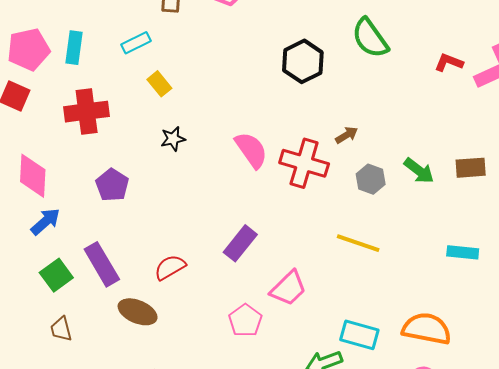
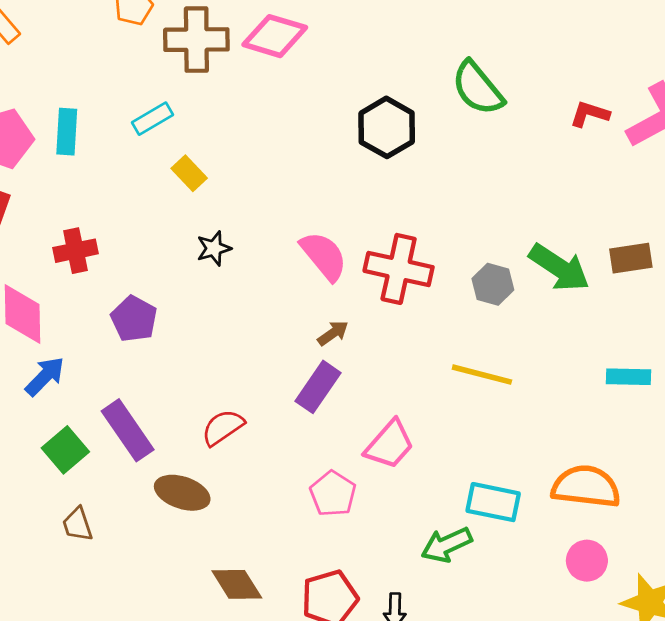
red cross: (87, 112) -> (75, 251), moved, size x0.7
brown arrow: (347, 135) -> (333, 333), moved
green arrow: (419, 171) -> (559, 268), size x1.4

